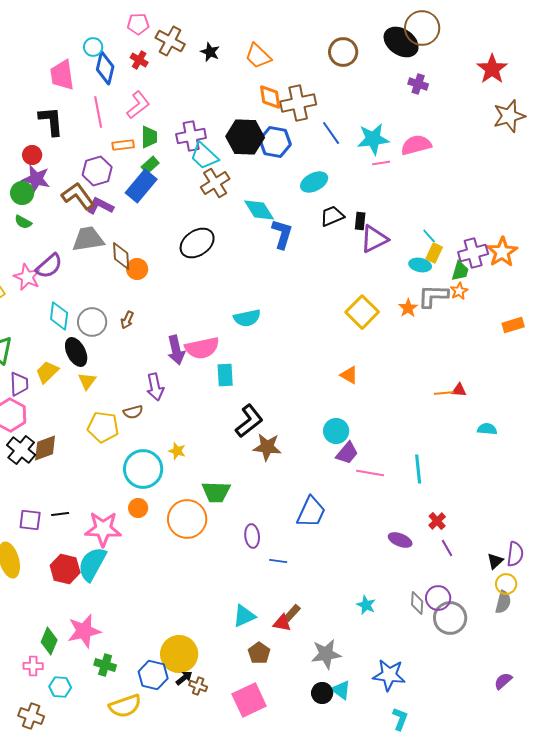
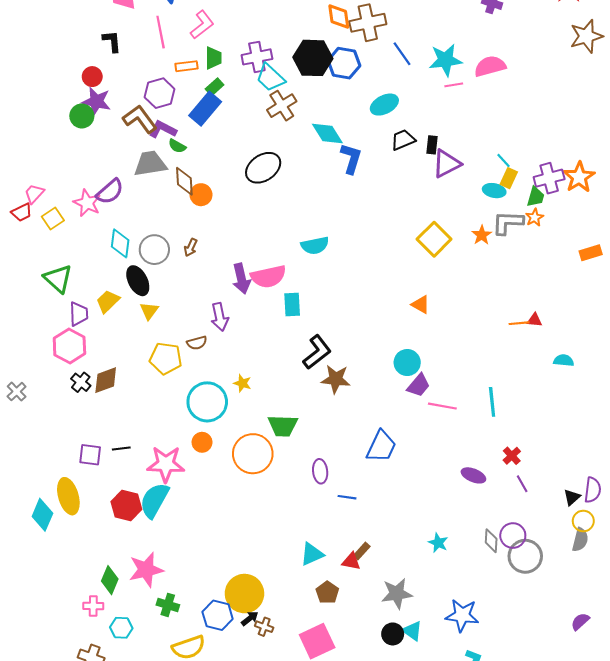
black L-shape: (51, 121) -> (112, 41), size x0.7
green semicircle: (23, 222) -> (177, 146), moved
black cross: (21, 450) -> (81, 382), size x0.7

